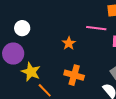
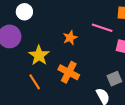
yellow star: (31, 72) -> (39, 55), moved

